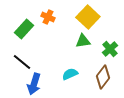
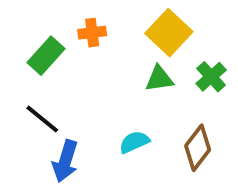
orange cross: (48, 17) -> (92, 33), turned -32
green cross: (110, 49) -> (211, 77), moved

